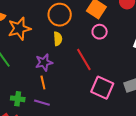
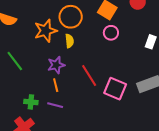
orange star: (19, 29) -> (46, 31), moved
red line: (84, 59) -> (89, 76), moved

